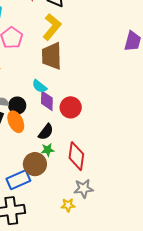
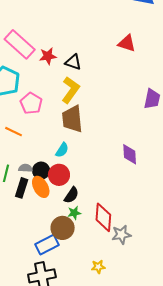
cyan semicircle: (39, 86) -> (62, 150), turned -91
purple diamond: (47, 101) -> (130, 154), moved
red circle: (71, 107) -> (59, 175), moved
gray star: (83, 189) -> (121, 235), moved

